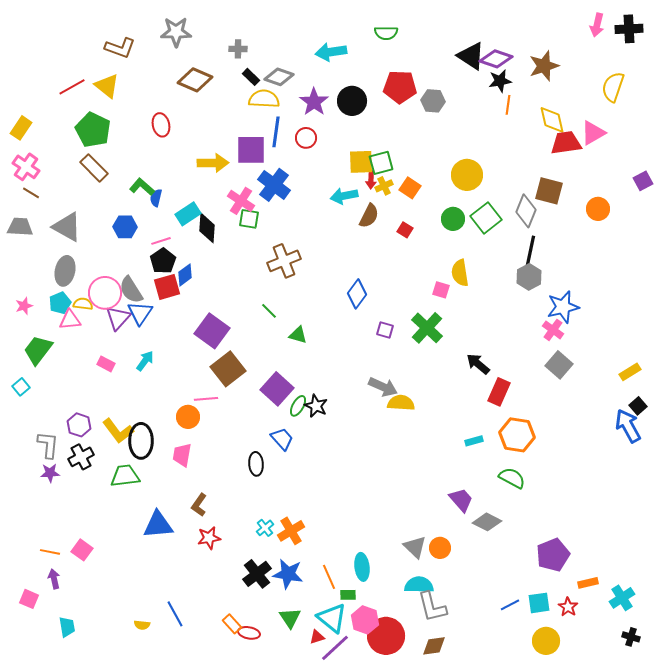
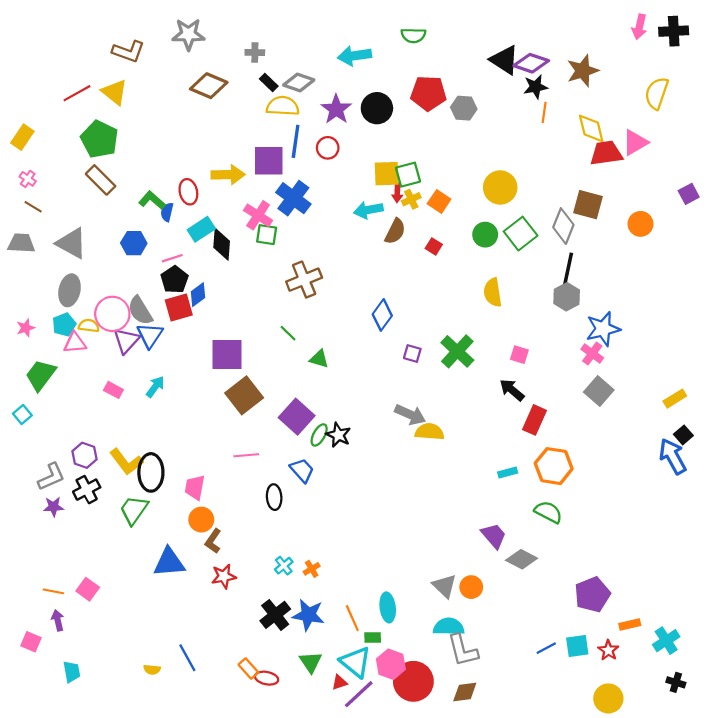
red ellipse: (161, 125) -> (188, 192), moved
pink cross: (26, 167) -> (28, 179), size x0.6
pink square: (441, 290) -> (519, 355), moved
purple square: (212, 331) -> (227, 355), turned -36
pink line: (206, 399) -> (246, 455), moved
orange circle: (188, 417) -> (201, 520), moved
gray L-shape: (48, 445) -> (51, 477), turned 60
green trapezoid: (125, 476) -> (134, 510), turned -48
orange cross: (291, 531) -> (312, 569), size x0.6
yellow circle: (546, 641) -> (608, 698), moved

